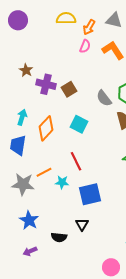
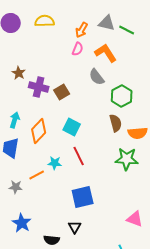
yellow semicircle: (66, 18) -> (45, 21), moved
gray semicircle: (104, 98) -> (97, 77), moved
red line: (76, 161) -> (79, 156), moved
cyan star: (62, 182) -> (55, 163), moved
gray star: (23, 184) -> (16, 187), size x0.6

